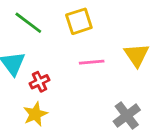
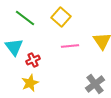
yellow square: (79, 21) -> (61, 17), turned -30

